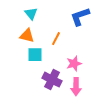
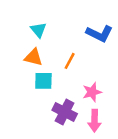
blue L-shape: (80, 17) -> (99, 34), turned -135

